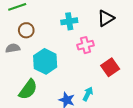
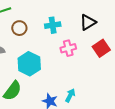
brown circle: (26, 30) -> (19, 28), moved
red square: (110, 67) -> (101, 48), moved

